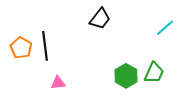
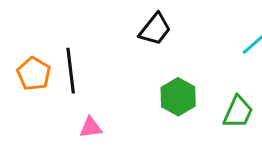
green hexagon: (126, 76) -> (178, 97), moved

